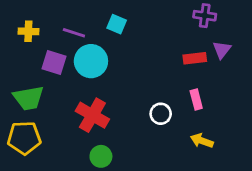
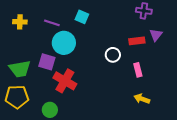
purple square: (54, 63) -> (47, 62), moved
white circle: (161, 114) -> (113, 55), moved
green circle: (101, 156) -> (50, 110), moved

